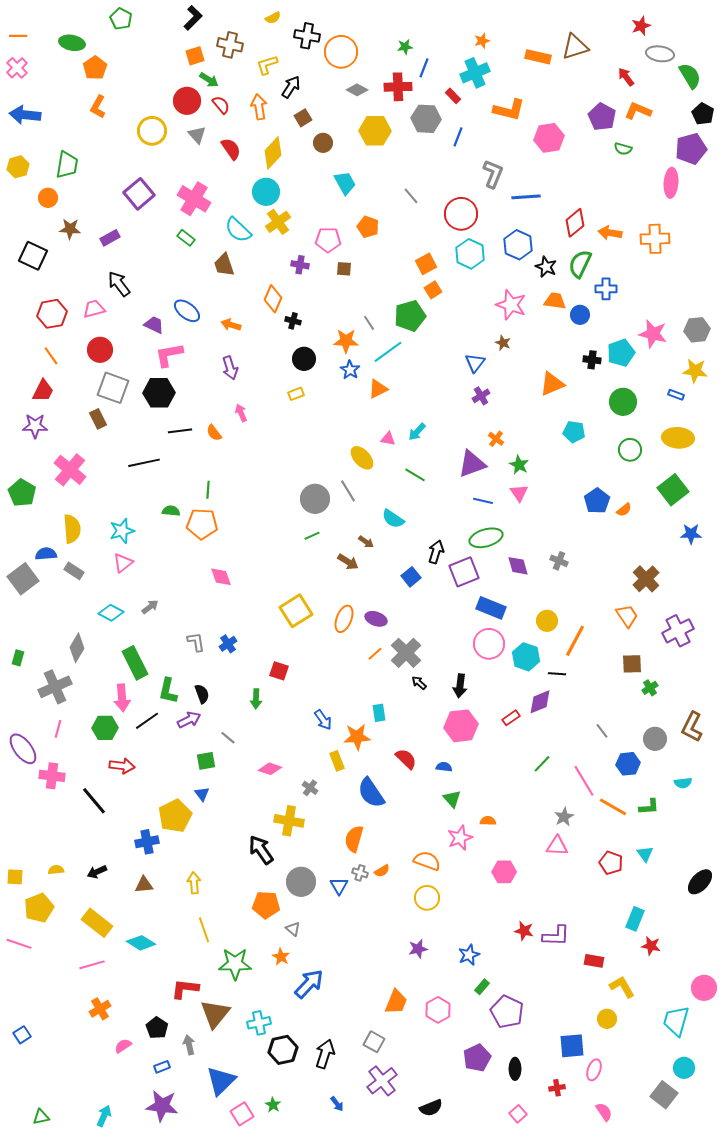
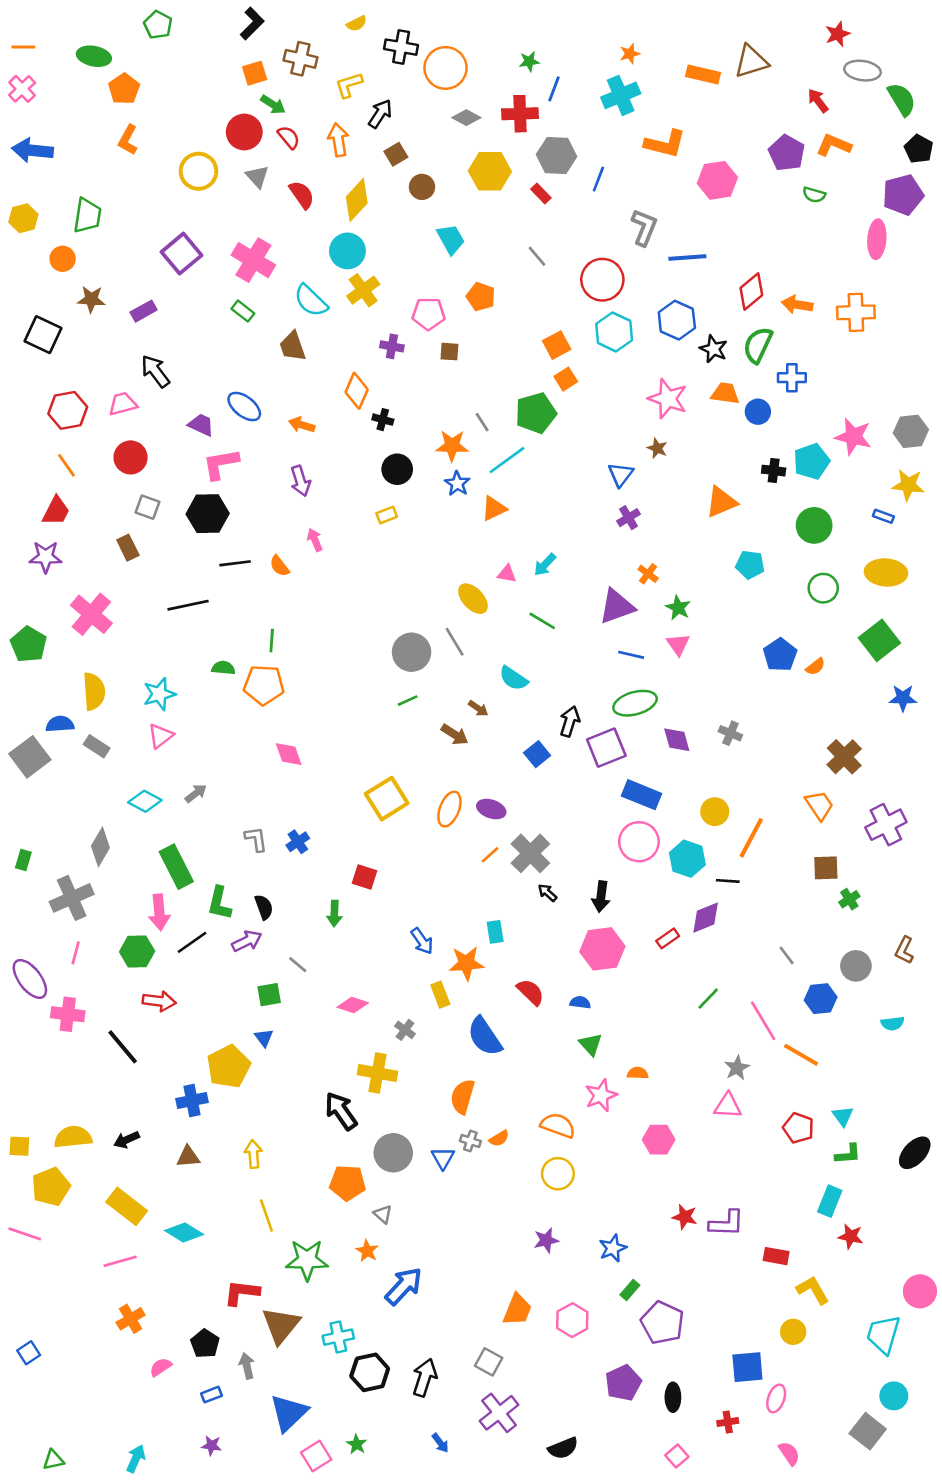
red rectangle: (453, 96) -> (541, 193), moved
gray square: (113, 388) -> (148, 507), size x0.6
brown L-shape: (692, 727) -> (904, 950), size x0.7
green L-shape: (649, 807) -> (848, 1154), moved
yellow semicircle: (56, 870) -> (73, 1137), size x1.8
purple star: (162, 1106) -> (212, 1446), size x0.5

